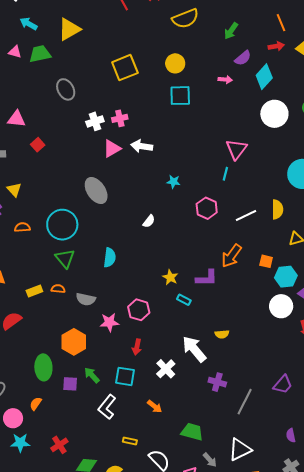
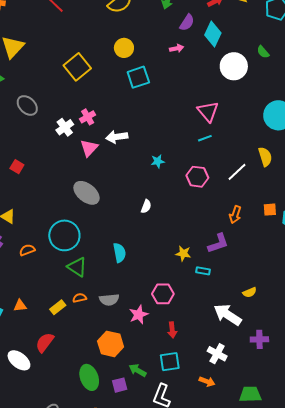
cyan line: (225, 174) -> (205, 138), turned 72
orange arrow: (231, 256) -> (235, 215), size x0.7
white cross: (166, 369) -> (217, 354), moved

